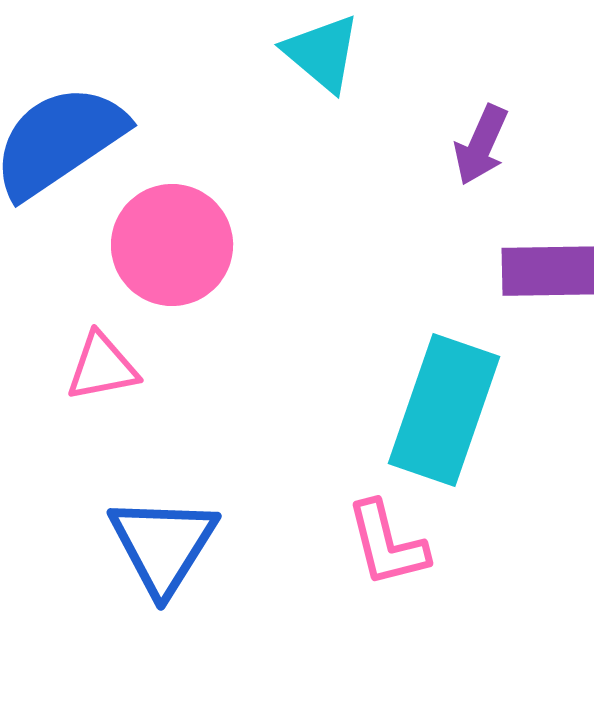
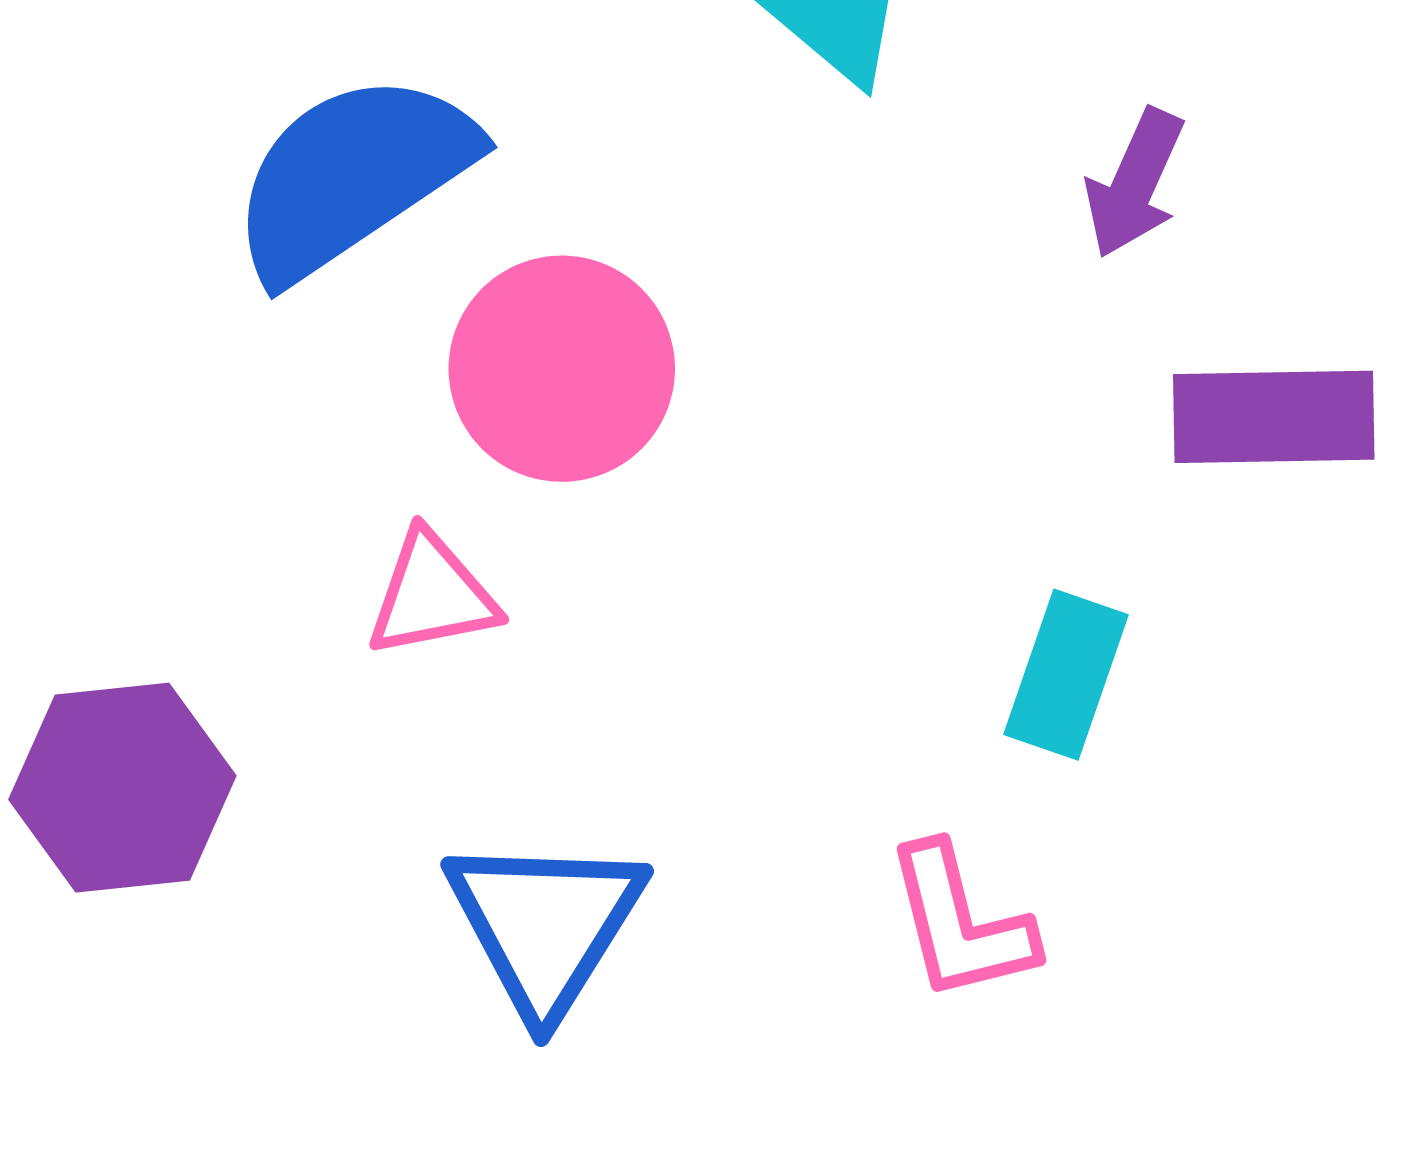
cyan rectangle: (444, 410) -> (1066, 675), size x0.6

